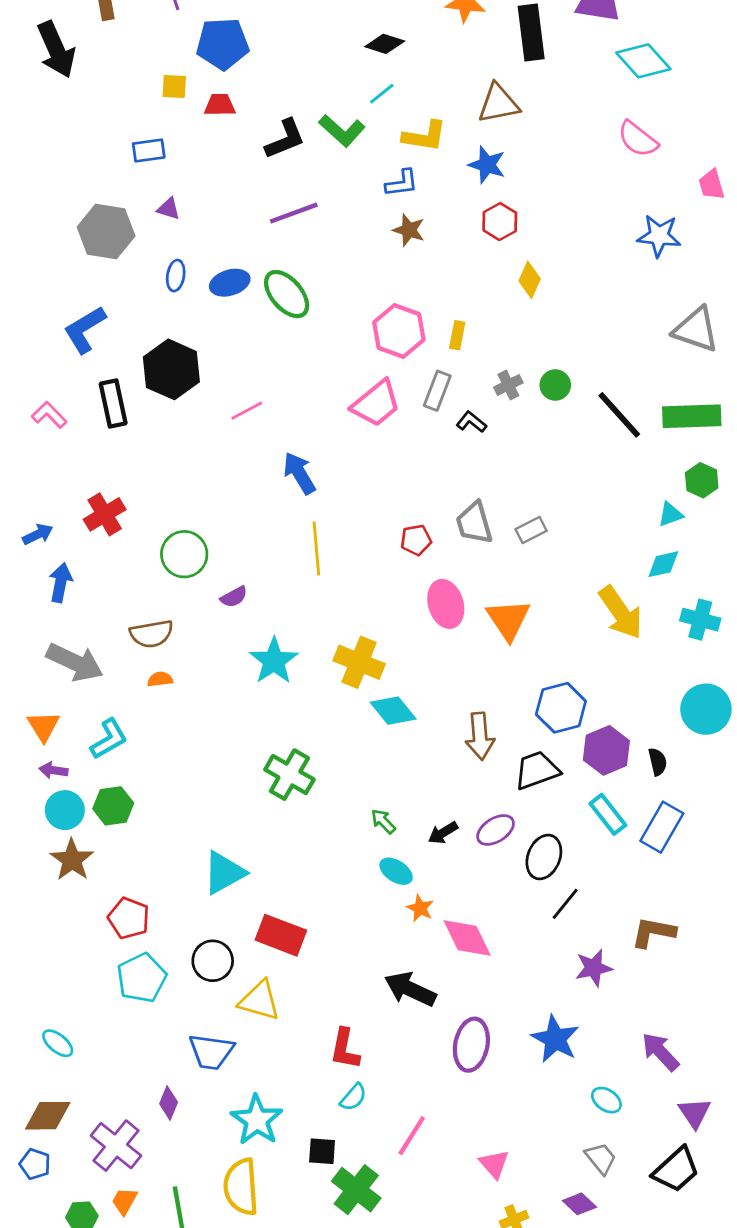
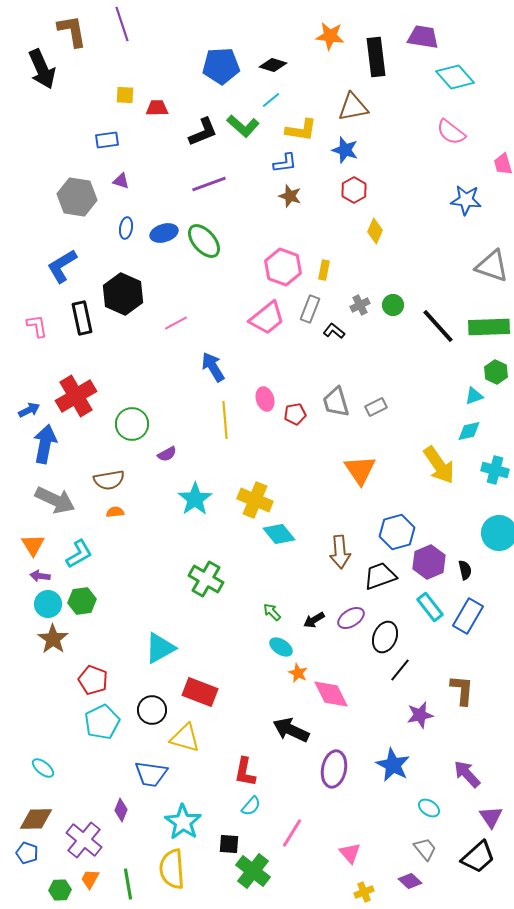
blue pentagon: (223, 44) -> (221, 66), moved
pink L-shape: (49, 415) -> (37, 326), turned 35
red cross: (105, 514) -> (76, 396), size x1.4
blue arrow: (61, 583) -> (45, 444), size x1.4
pink ellipse: (446, 604) -> (265, 399), moved, size x0.7
brown L-shape: (653, 932) -> (462, 690), turned 84

